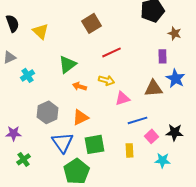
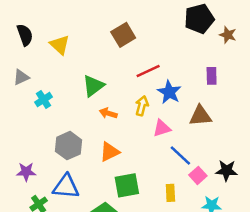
brown star: (174, 33) -> (228, 35), moved
blue star: (176, 78) -> (169, 92), moved
yellow arrow: (106, 80) -> (142, 106), turned -91
blue line: (138, 120) -> (180, 156), turned 60
blue triangle: (62, 142) -> (66, 187), moved, turned -50

